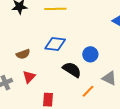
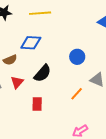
blue diamond: (55, 44) -> (31, 43), moved
black semicircle: (72, 70) -> (42, 73), moved, turned 102

